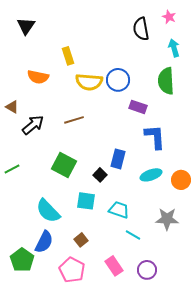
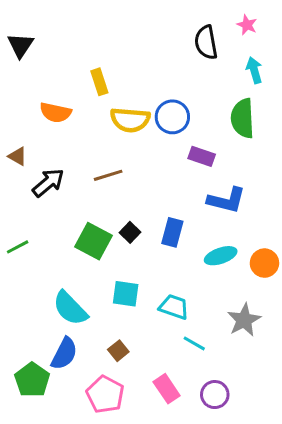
black triangle: (26, 26) -> (20, 45), moved
blue L-shape: (155, 137) -> (226, 200), turned 108
black square: (100, 175) -> (130, 232), moved
gray star: (167, 219) -> (244, 320), turned -30

